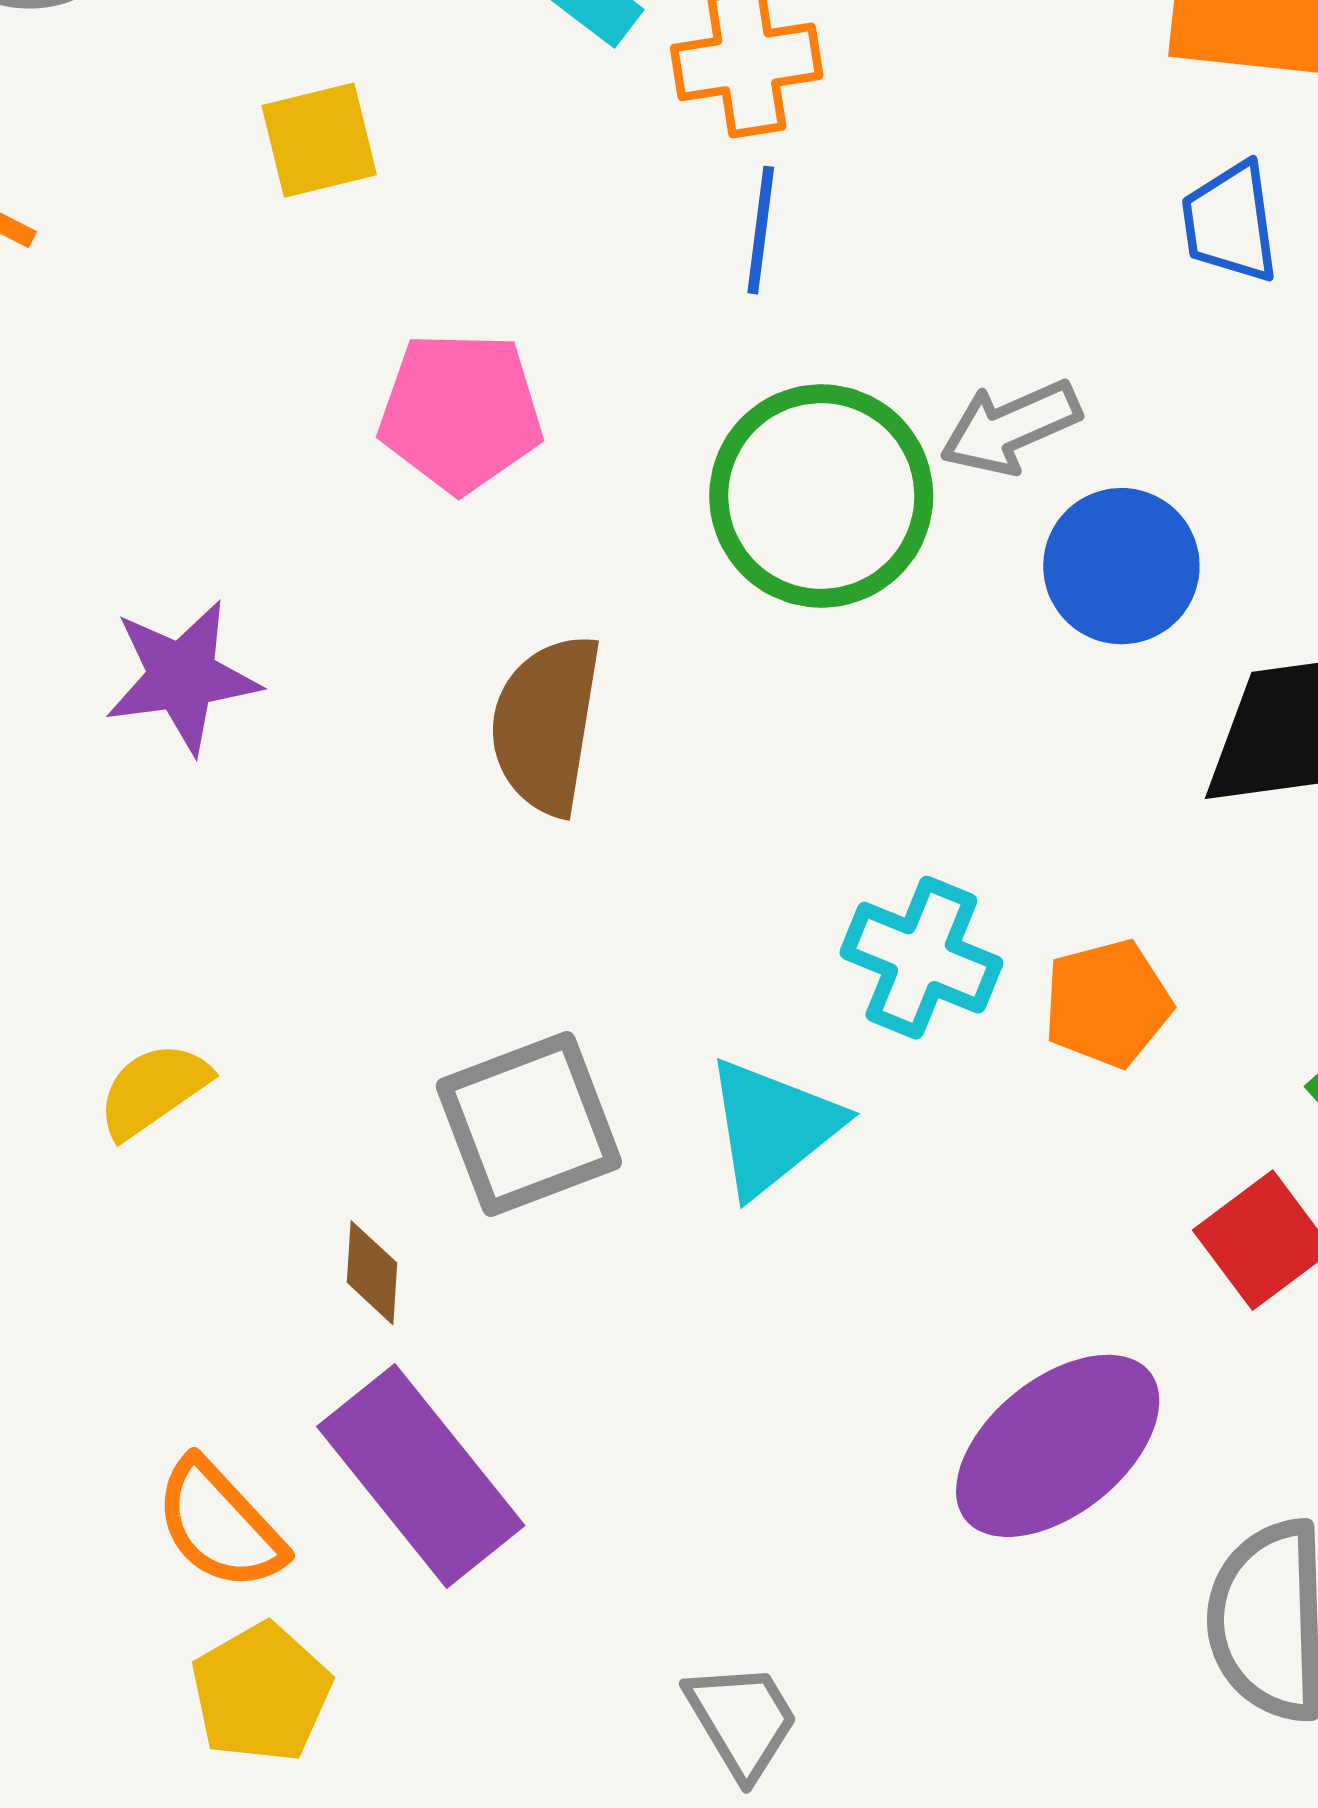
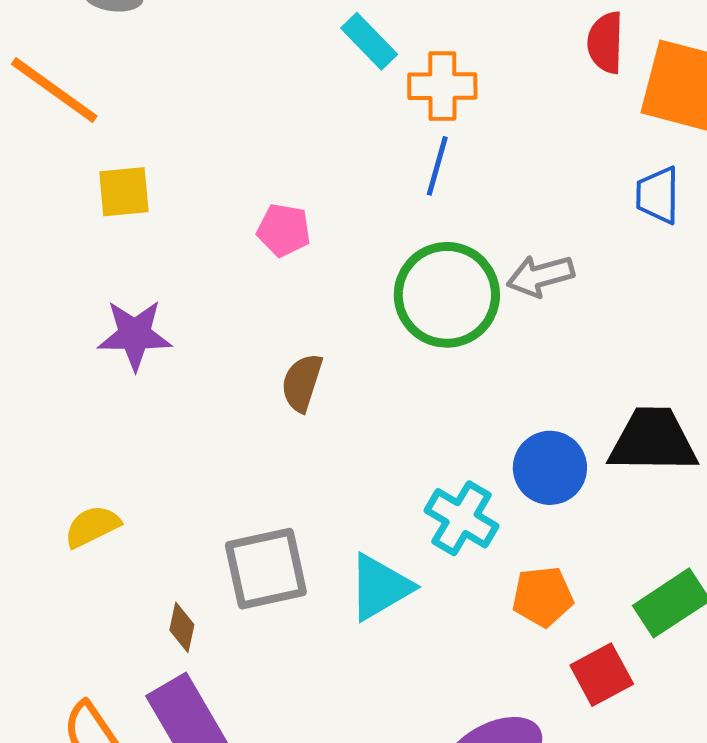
yellow square: (319, 140) -> (124, 192), moved
pink pentagon: (461, 412) -> (284, 230), size x0.7
blue circle: (1121, 566) -> (550, 468), moved
brown semicircle: (546, 724) -> (302, 383), size x0.7
orange pentagon: (1107, 1003) -> (543, 597), moved

